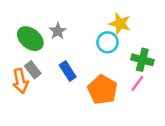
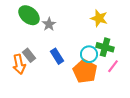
green ellipse: (30, 39) -> (29, 15), moved
cyan circle: (107, 42) -> (89, 54), moved
green cross: (142, 60) -> (105, 47), moved

